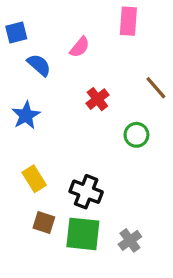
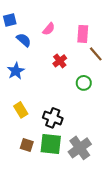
pink rectangle: (128, 21) -> (83, 34), moved
brown square: (44, 223) -> (27, 145), moved
gray cross: (130, 240) -> (80, 148), size x1.6

